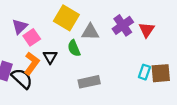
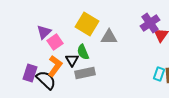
purple cross: (123, 25) -> (150, 23), moved
green semicircle: (74, 48) -> (83, 52), moved
gray rectangle: (89, 82) -> (85, 73), moved

